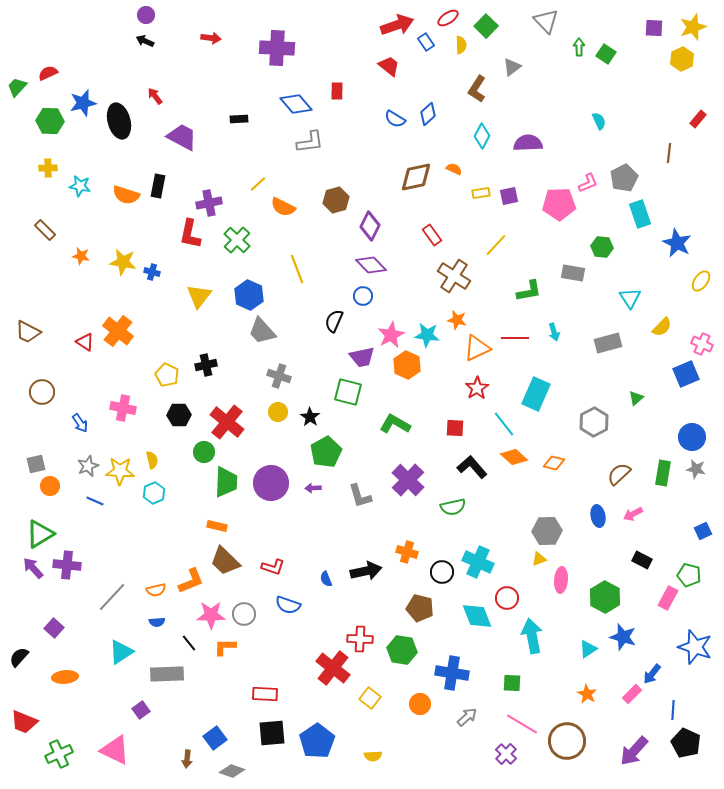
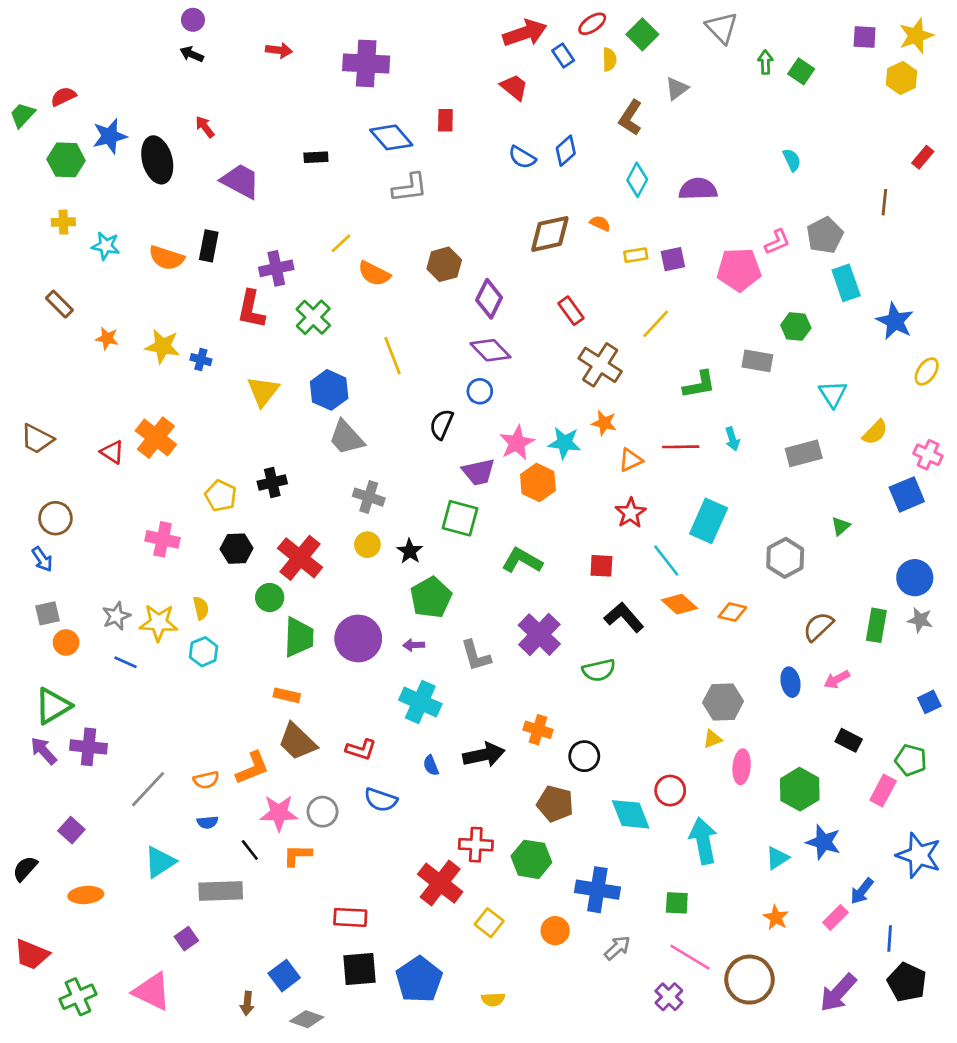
orange triangle: (477, 348) -> (631, 460), size x0.7
blue arrow: (80, 423) -> (42, 559), moved
cyan cross: (478, 562) -> (420, 702), moved

